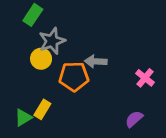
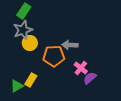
gray star: (52, 41) -> (23, 30), moved
pink cross: (145, 78) -> (81, 68), moved
purple semicircle: (134, 119) -> (90, 78), moved

